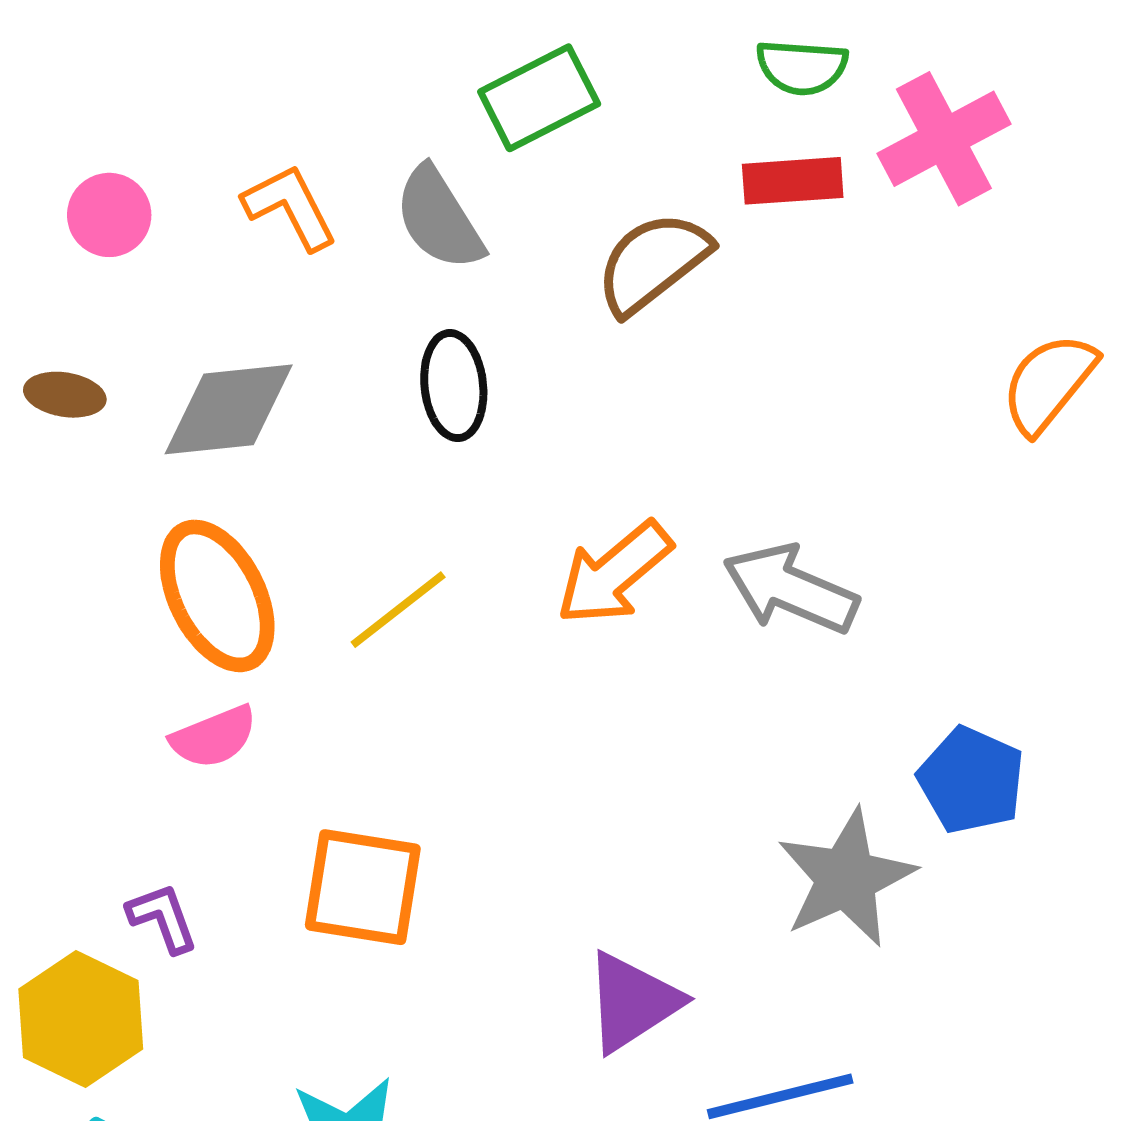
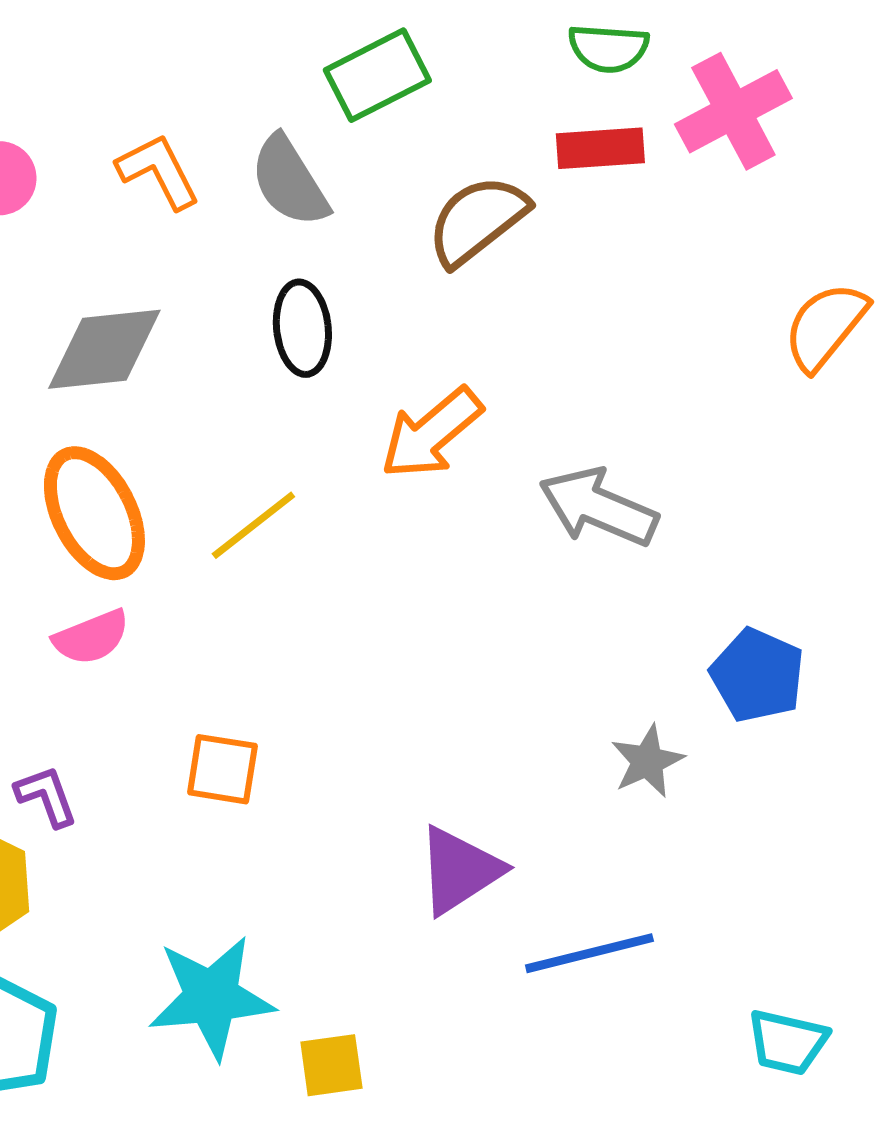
orange arrow: (614, 573) -> (431, 433), moved
gray star: (846, 878) -> (647, 761), size x0.6
orange square: (363, 887) -> (222, 769), size x0.7

